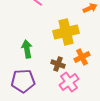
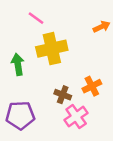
yellow cross: (66, 32) -> (52, 49), moved
green arrow: (27, 49) -> (18, 64), moved

